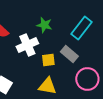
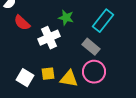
yellow square: (48, 60) -> (48, 74), moved
pink circle: (87, 79) -> (94, 72), moved

